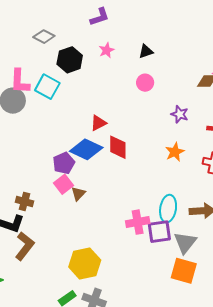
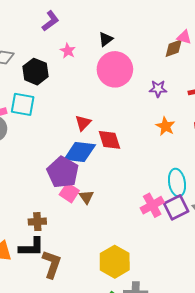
pink circle: (145, 83) -> (115, 69), size x2.0
purple pentagon: (64, 163) -> (63, 172), size x1.4

